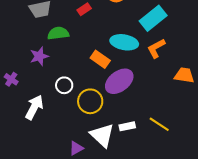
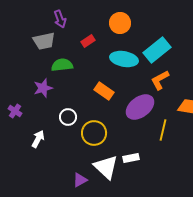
cyan ellipse: (124, 42) -> (124, 59), moved
purple ellipse: (119, 81) -> (140, 107), moved
white arrow: (34, 107) -> (38, 139), size x0.7
yellow line: (159, 124) -> (163, 130), moved, turned 70

